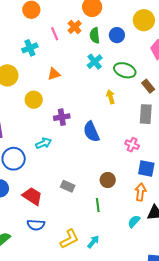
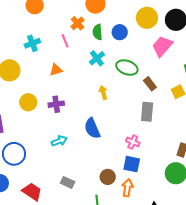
pink line: (55, 34) -> (65, 41), moved
yellow arrow: (111, 97) -> (103, 93), moved
yellow circle: (34, 100) -> (28, 102), moved
purple cross: (62, 117) -> (56, 104), moved
cyan arrow: (44, 143) -> (59, 141), moved
blue square: (146, 169) -> (132, 164), moved
orange arrow: (140, 192) -> (127, 188), moved

